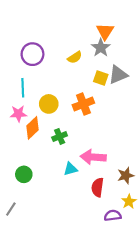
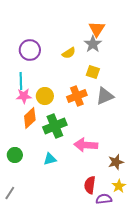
gray triangle: (118, 75) -> (105, 96), moved
pink star: (18, 114) -> (24, 96), moved
green cross: (60, 136) -> (55, 126), size x1.6
cyan triangle: (70, 169) -> (50, 159), moved
green circle: (24, 174) -> (15, 155), moved
red semicircle: (97, 187) -> (90, 185), moved

